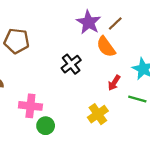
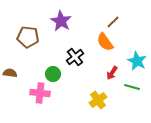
purple star: (89, 22) -> (61, 21), moved
green circle: (46, 126) -> (53, 74), moved

